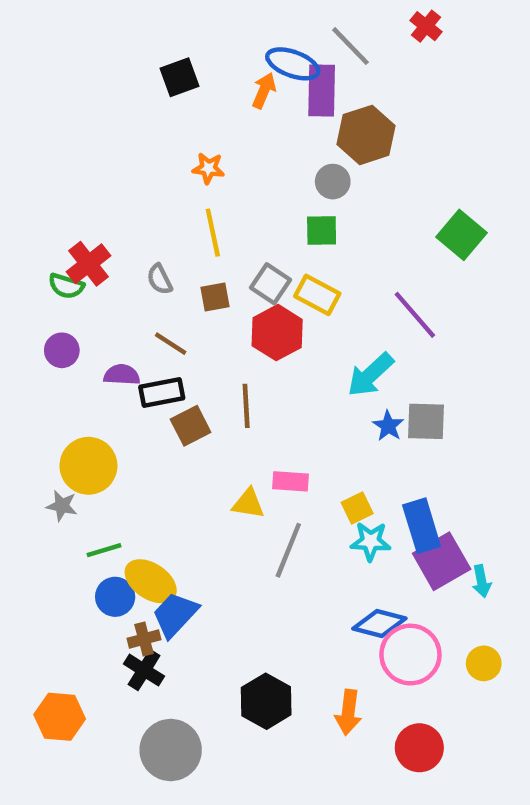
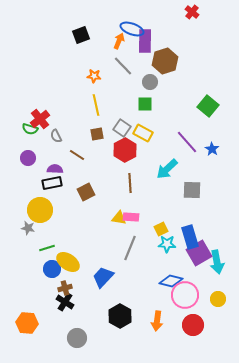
gray line: (350, 46) -> (123, 66), moved
gray semicircle: (160, 279) -> (56, 136), moved
black rectangle: (162, 393) -> (52, 183), moved
brown line: (246, 406) -> (130, 183), moved
blue star: (388, 426) -> (212, 149), moved
yellow triangle: (248, 504) -> (119, 218), moved
cyan arrow: (481, 581) -> (217, 262), size x1.6
blue trapezoid: (175, 615) -> (103, 277), moved
red circle: (419, 748) -> (193, 325), moved
gray circle: (171, 750) -> (77, 338), size x0.7

